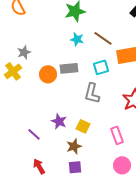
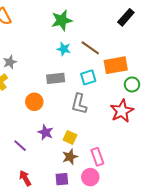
orange circle: (48, 74) -> (34, 102), moved
pink rectangle: (117, 135) -> (97, 157), moved
brown star: (74, 146) -> (70, 157), moved
pink circle: (122, 165) -> (90, 177), moved

